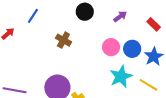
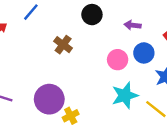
purple arrow: (120, 16) -> (133, 25), turned -144
blue circle: (132, 49) -> (144, 53), moved

